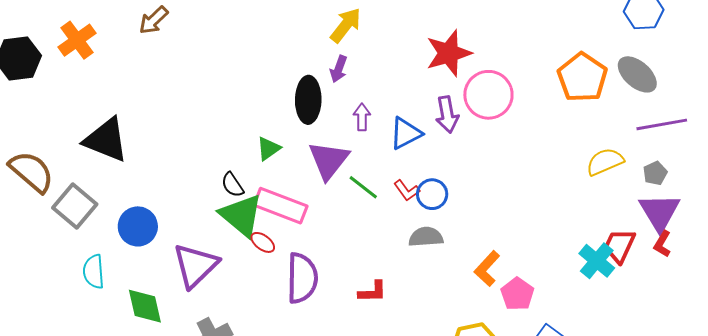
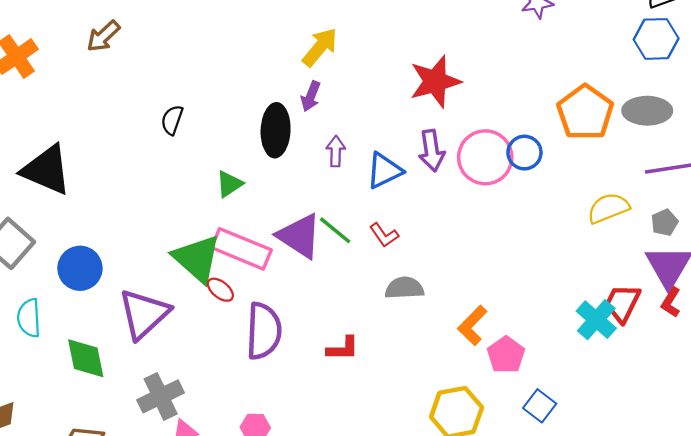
gray ellipse: (637, 74) -> (647, 111), turned -42
pink circle: (488, 95) -> (485, 157), moved
purple triangle: (329, 160) -> (299, 236), moved, turned -36
black semicircle: (232, 185) -> (172, 120), moved, turned 52
blue circle: (432, 194) -> (524, 153), moved

